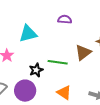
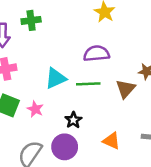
purple semicircle: (65, 19) -> (96, 53), size x1.5
green line: (58, 62) -> (88, 84), moved

